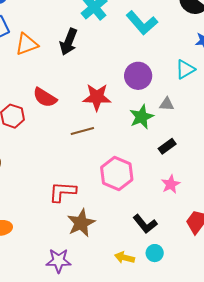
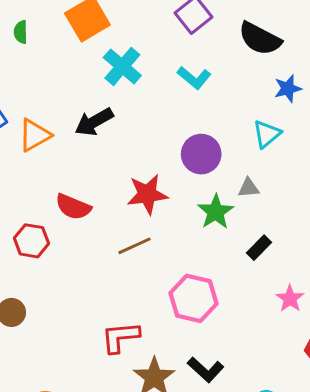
cyan L-shape: (142, 23) -> (194, 78), size x0.7
black arrow: (69, 42) -> (94, 122), turned 48
pink star: (171, 184) -> (290, 299), moved
black L-shape: (145, 224) -> (206, 370), moved

